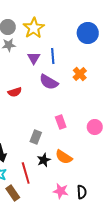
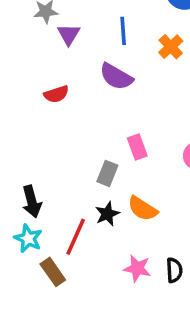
purple triangle: (34, 58) -> (69, 34), moved
orange cross: (80, 74) -> (171, 47), moved
gray rectangle: (36, 137) -> (107, 173), moved
red line: (26, 173) -> (76, 237), turned 40

